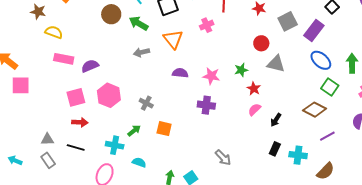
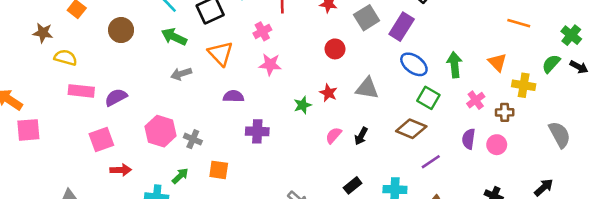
brown circle: (111, 14) -> (121, 30), moved
gray triangle: (276, 64) -> (367, 88), moved
green star: (241, 70) -> (302, 105), moved
pink star: (211, 76) -> (270, 65), moved
red star: (254, 89) -> (328, 93), moved
pink hexagon: (109, 95) -> (161, 131), moved
purple cross: (206, 105) -> (257, 131), moved
black arrow: (276, 120) -> (361, 136), moved
red arrow: (80, 122) -> (121, 170), moved
black rectangle: (275, 149) -> (353, 185), moved, turned 32

